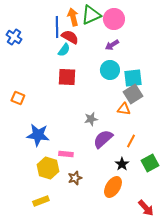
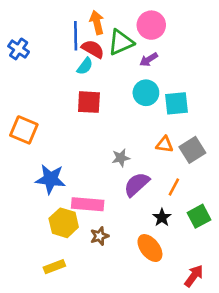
green triangle: (91, 15) -> (121, 42), moved
gray square: (133, 94) -> (192, 150), moved
orange square: (18, 98) -> (24, 130), size x1.5
pink rectangle: (66, 154) -> (88, 204), size x1.6
orange ellipse: (113, 187) -> (150, 248), turned -70
red arrow: (146, 208) -> (194, 276), turned -102

